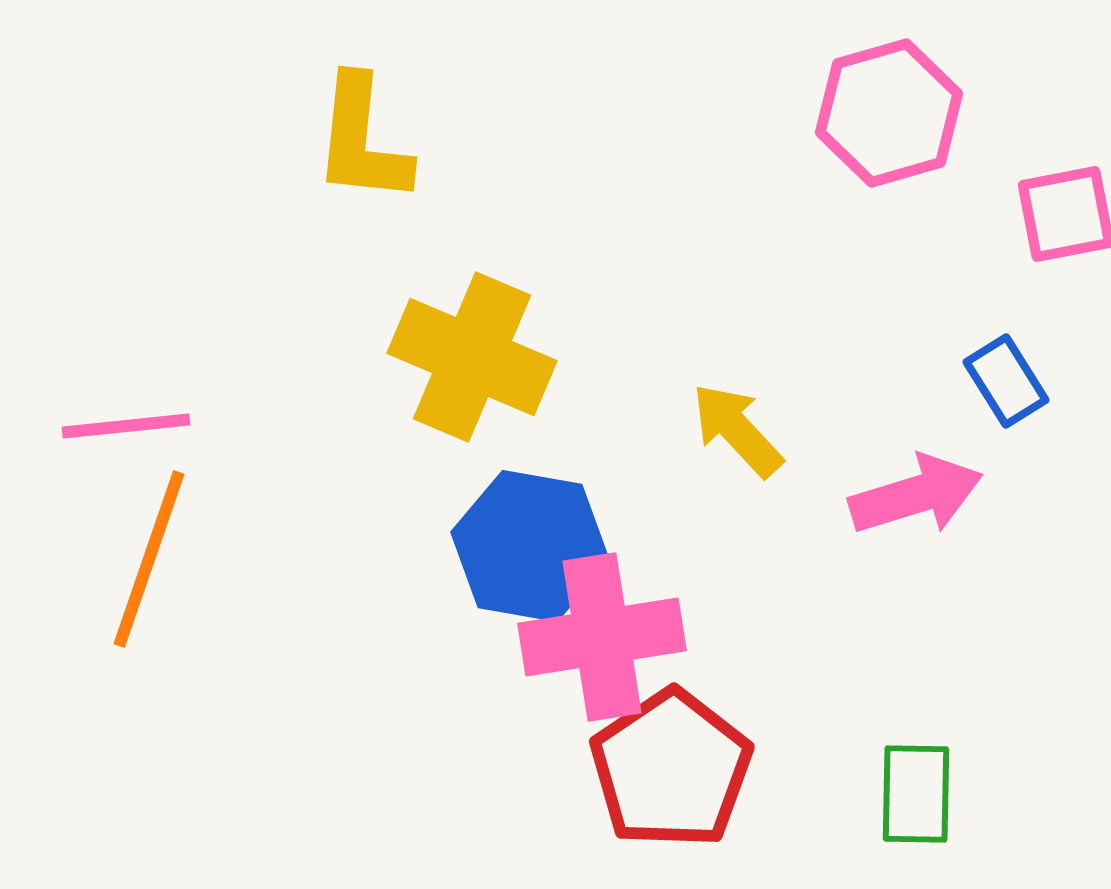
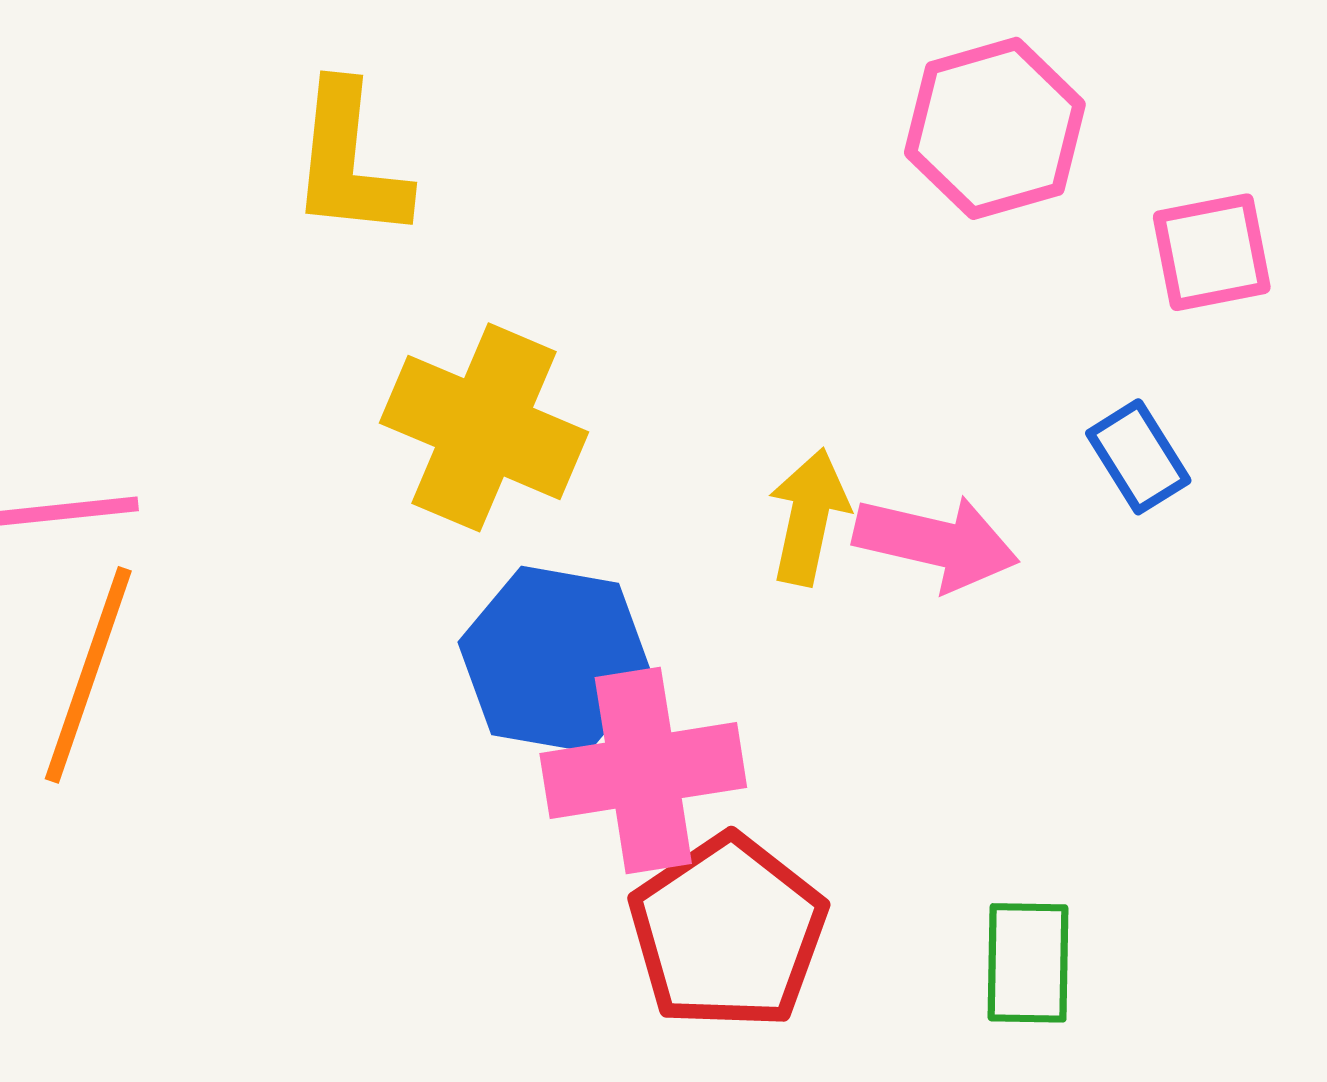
yellow arrow: (737, 430) -> (809, 517), turned 55
pink arrow: (916, 495) -> (936, 543), moved, turned 30

